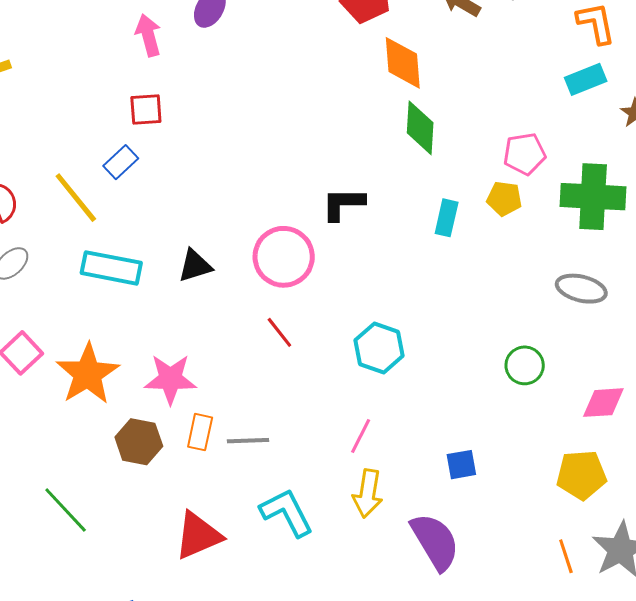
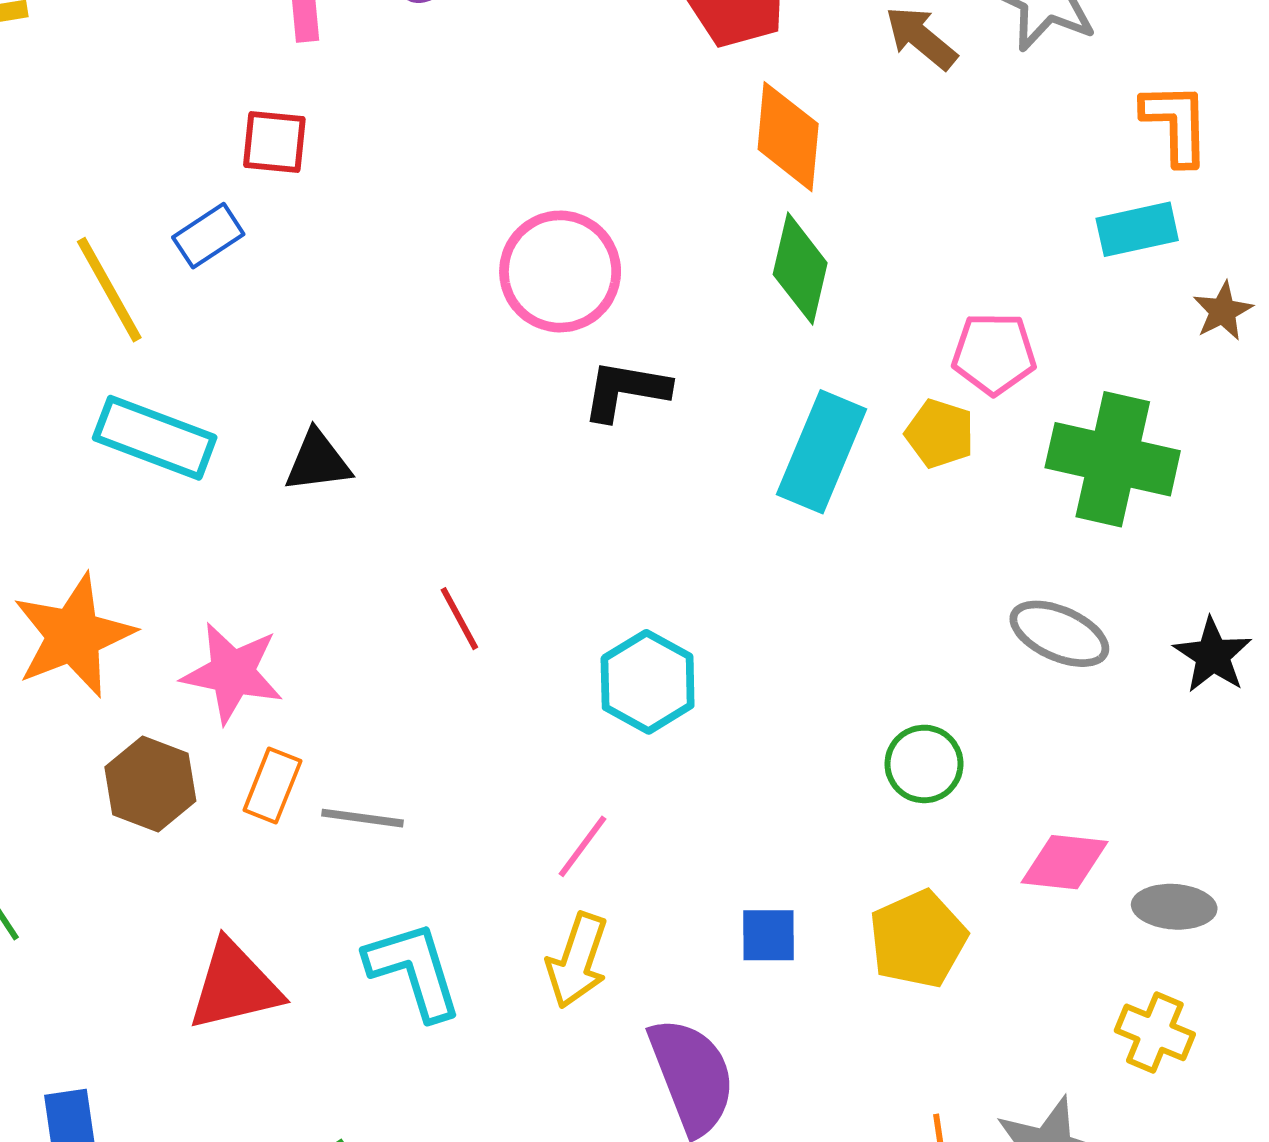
cyan rectangle: (447, 218) -> (822, 452), size x1.6
pink circle: (284, 257) -> (560, 271), moved
yellow pentagon: (581, 475) -> (918, 939), moved, turned -30

